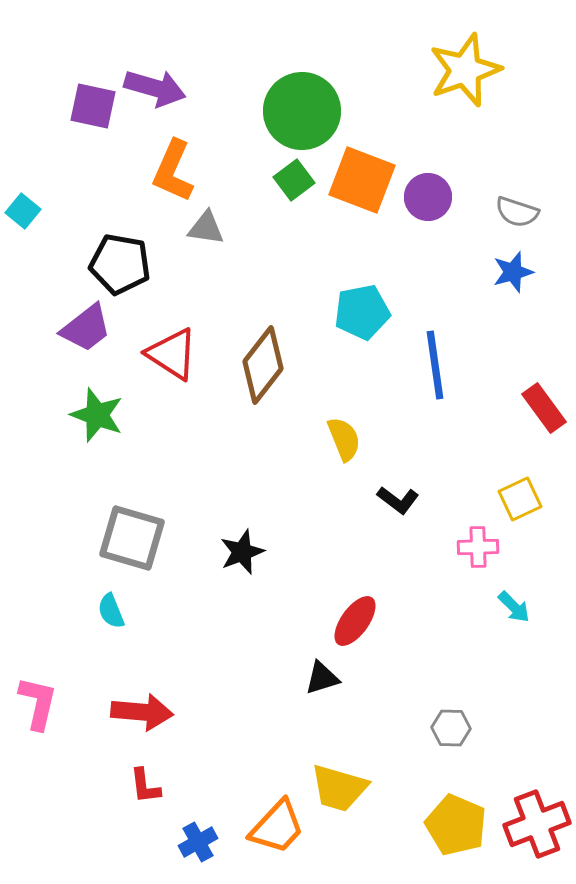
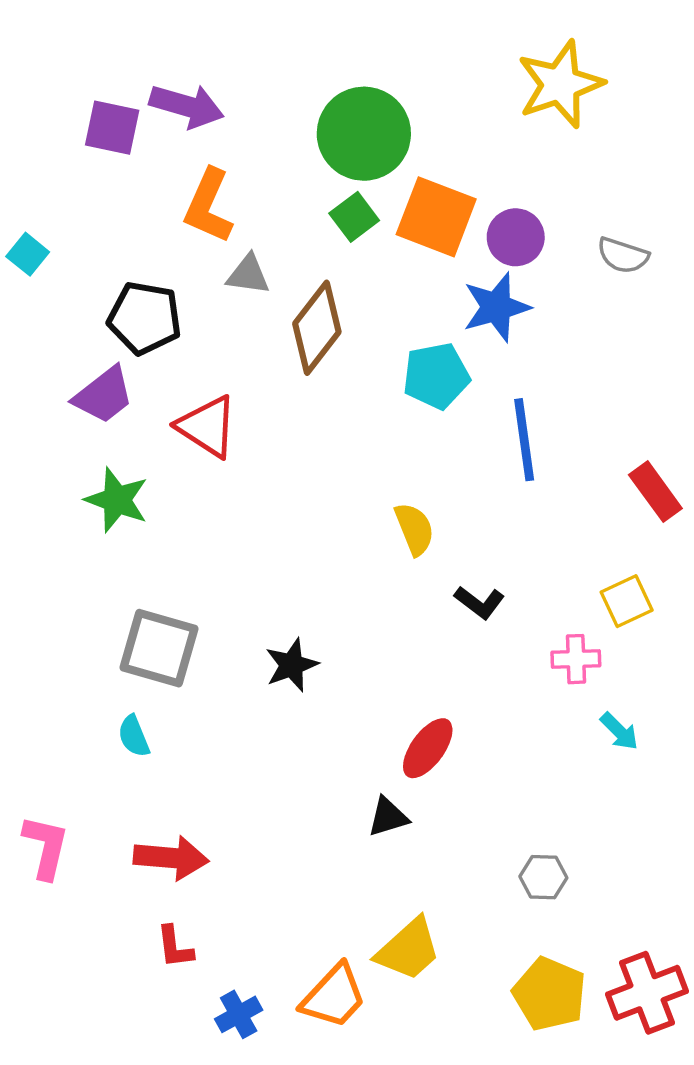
blue star: (513, 272) -> (496, 307), moved, size x1.4
brown diamond: (263, 365) -> (317, 328), moved
yellow trapezoid: (339, 788) -> (408, 949), turned -58

